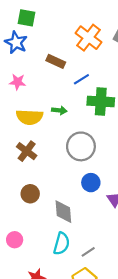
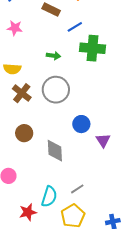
yellow semicircle: (29, 117) -> (12, 69), moved, size x0.7
gray circle: (81, 146) -> (56, 90), moved
cyan semicircle: (62, 244) -> (49, 197), moved

